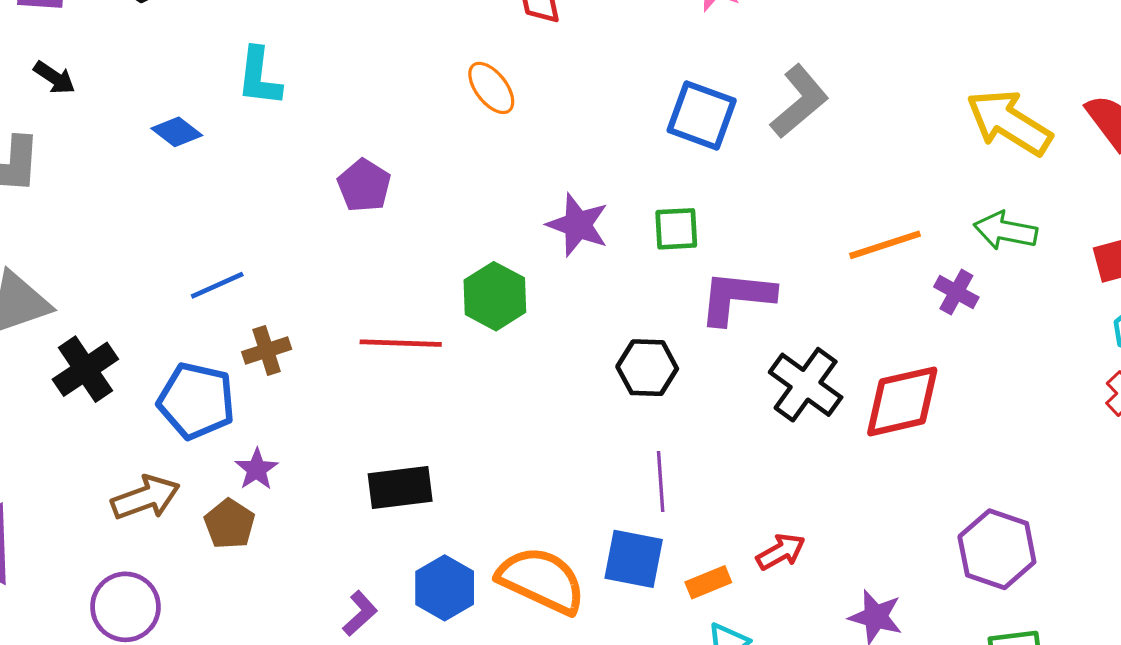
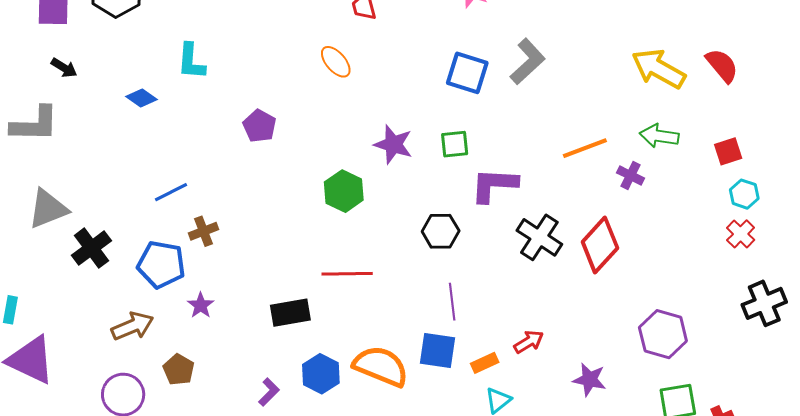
red line: (401, 343) -> (347, 274), moved
red diamond: (902, 401) -> (600, 245), turned -32
brown pentagon: (230, 524) -> (179, 370), moved

